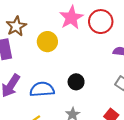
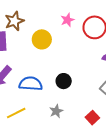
pink star: (71, 18) -> (67, 20), size x0.6

